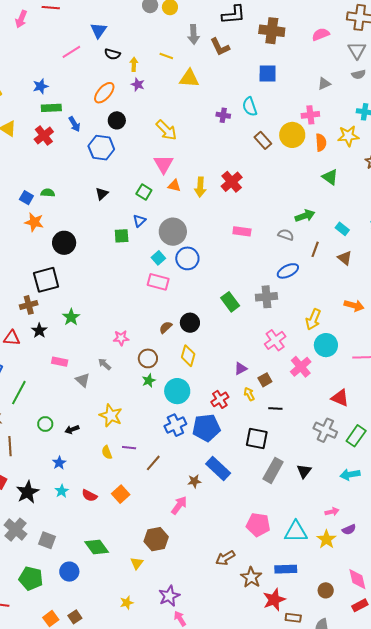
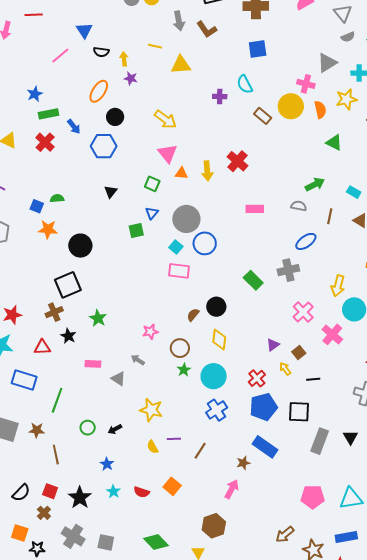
gray triangle: (324, 84) -> (327, 63), moved, size x1.5
pink cross: (310, 115) -> (306, 84), turned 30
blue pentagon: (206, 428) -> (263, 407), moved

